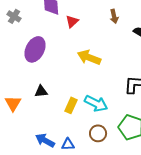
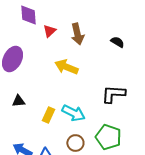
brown arrow: (114, 16) -> (77, 34), moved, size x1.5

